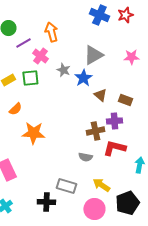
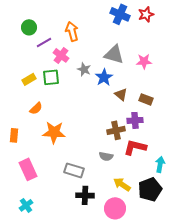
gray triangle: (93, 55) -> (114, 54), turned 45
pink star: (131, 57) -> (144, 61), moved
gray rectangle: (66, 186) -> (74, 170), moved
black cross: (46, 202) -> (85, 195), moved
black pentagon: (127, 203) -> (150, 189), moved

